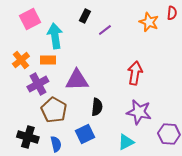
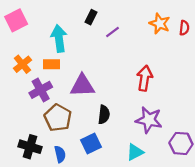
red semicircle: (172, 13) -> (184, 28), moved
pink square: (30, 19) -> (16, 20), moved

